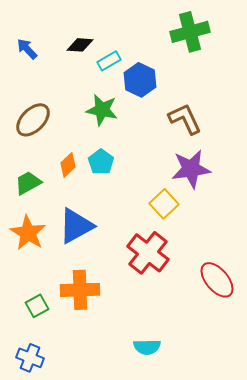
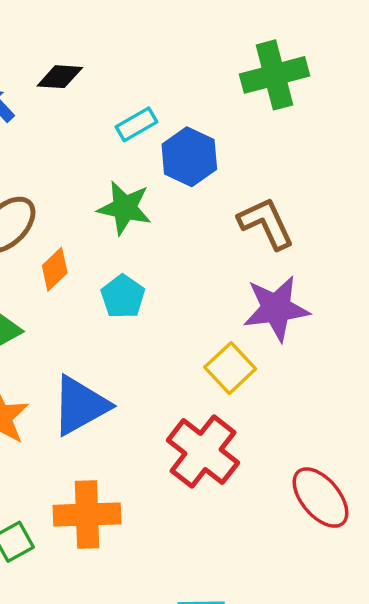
black diamond: (80, 45) -> (60, 77), moved
orange diamond: (68, 165) -> (55, 269), moved

